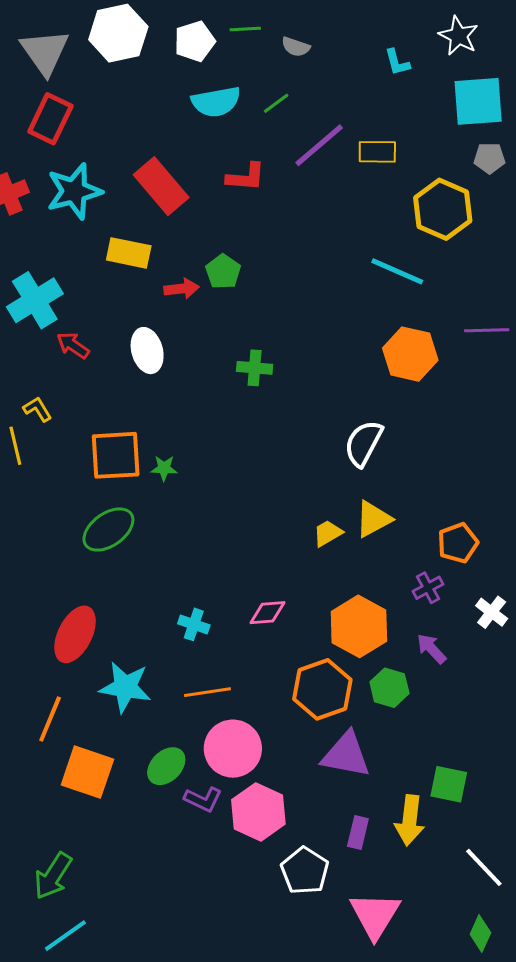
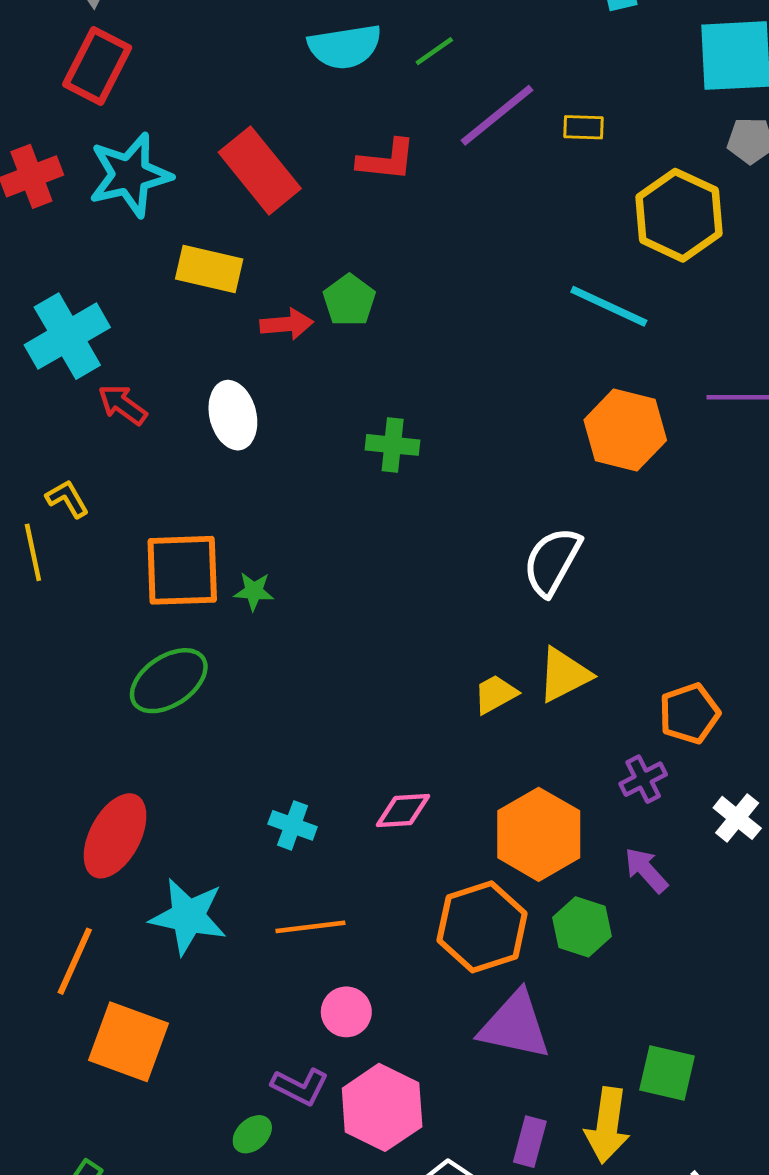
yellow rectangle: (377, 152) -> (583, 127), size x0.7
pink circle: (233, 749) -> (346, 1012), size x0.6
green ellipse: (166, 766) -> (252, 1134), moved, size x0.7

